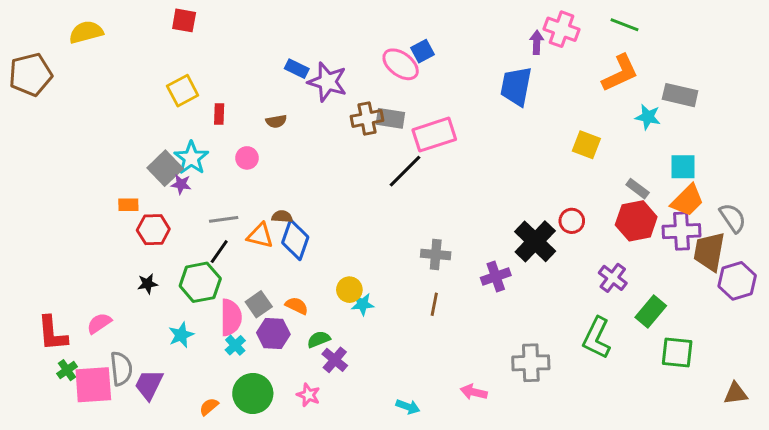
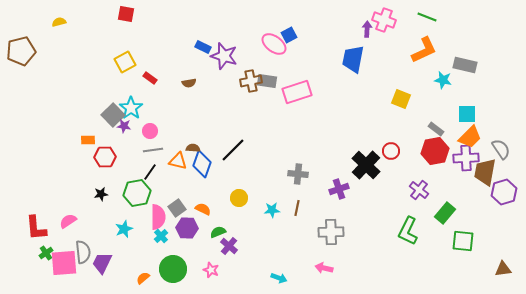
yellow semicircle: (86, 32) -> (59, 22), size x0.6
red rectangle: (219, 114) -> (150, 78), turned -56
pink circle: (247, 158) -> (150, 131), moved
black line: (405, 171) -> (233, 150), moved
cyan star: (363, 304) -> (272, 210), moved
gray cross: (531, 363) -> (331, 232), moved

